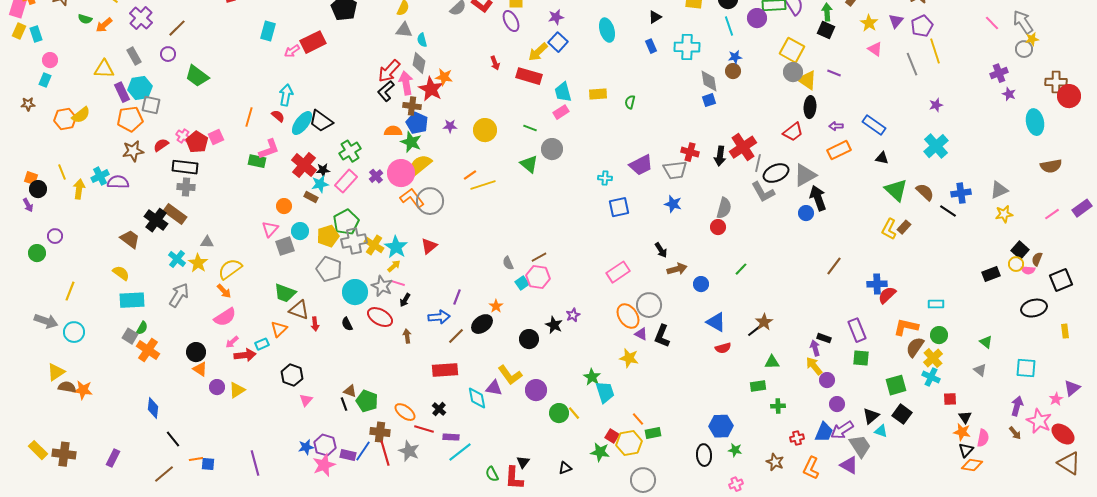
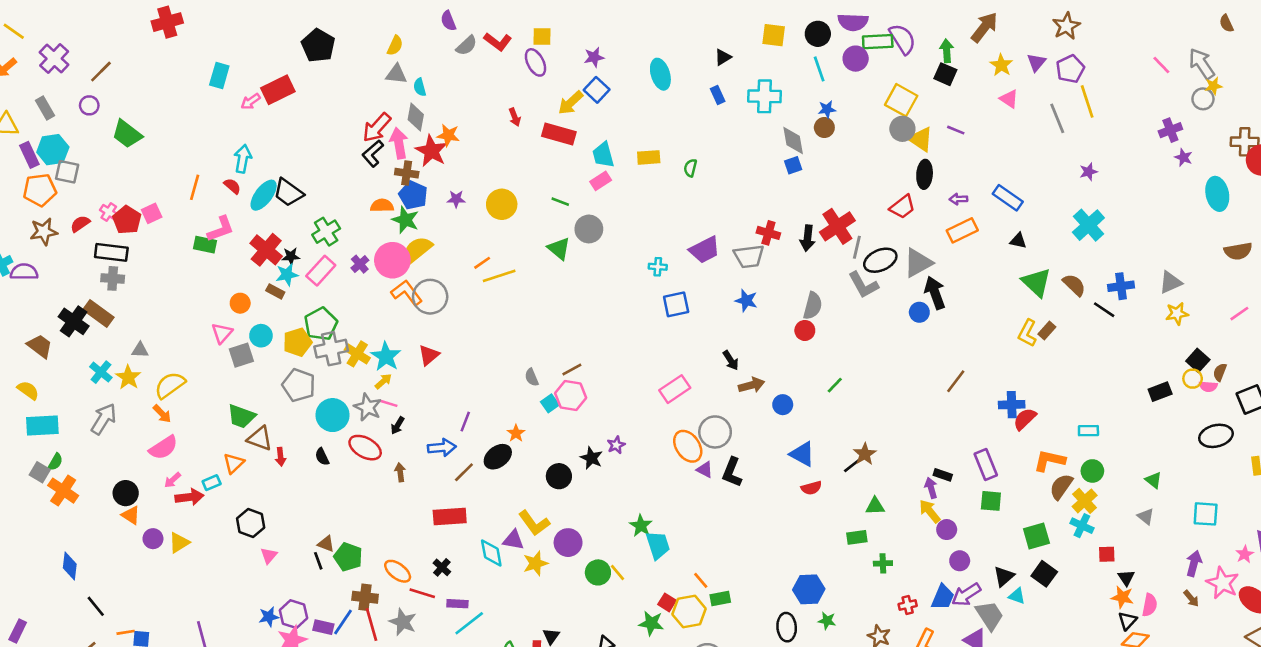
yellow star: (629, 358) -> (536, 563), moved, turned -30

